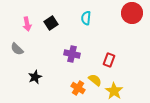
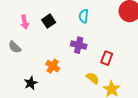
purple cross: (72, 54) -> (79, 45), moved
black star: (35, 77) -> (31, 83), moved
orange cross: (78, 88) -> (53, 66), moved

